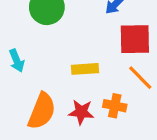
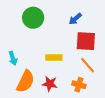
cyan arrow: (17, 61) -> (13, 58), moved
orange cross: (115, 106) -> (79, 85), moved

